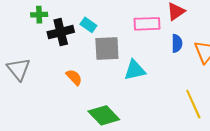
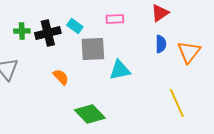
green cross: (39, 15) -> (22, 31), moved
pink rectangle: (147, 24) -> (115, 19), moved, size x0.7

